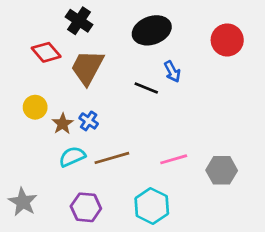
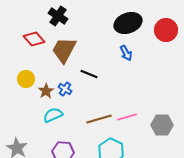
black ellipse: (152, 30) -> (128, 23), moved
black line: (146, 88) -> (89, 74), moved
brown line: (112, 158) -> (99, 119), moved

